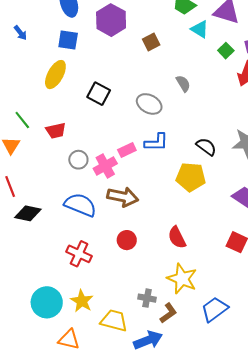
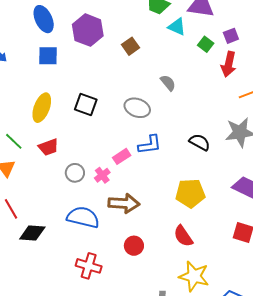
yellow ellipse: (55, 75) -> (42, 108), moved
pink cross: (105, 166) -> (102, 175), size x0.7
yellow pentagon: (191, 177) -> (190, 193), moved

